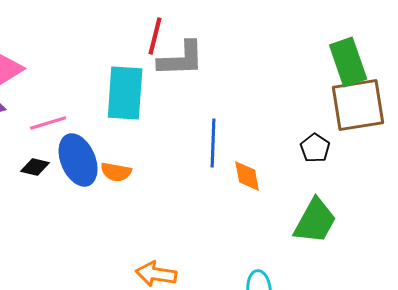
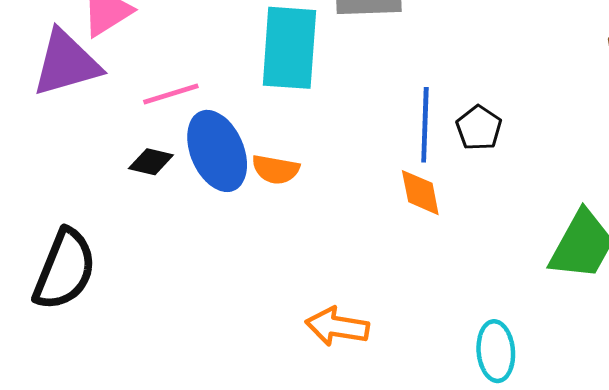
black pentagon: (315, 148) -> (479, 128), moved
orange diamond: (247, 176) -> (420, 193), moved

